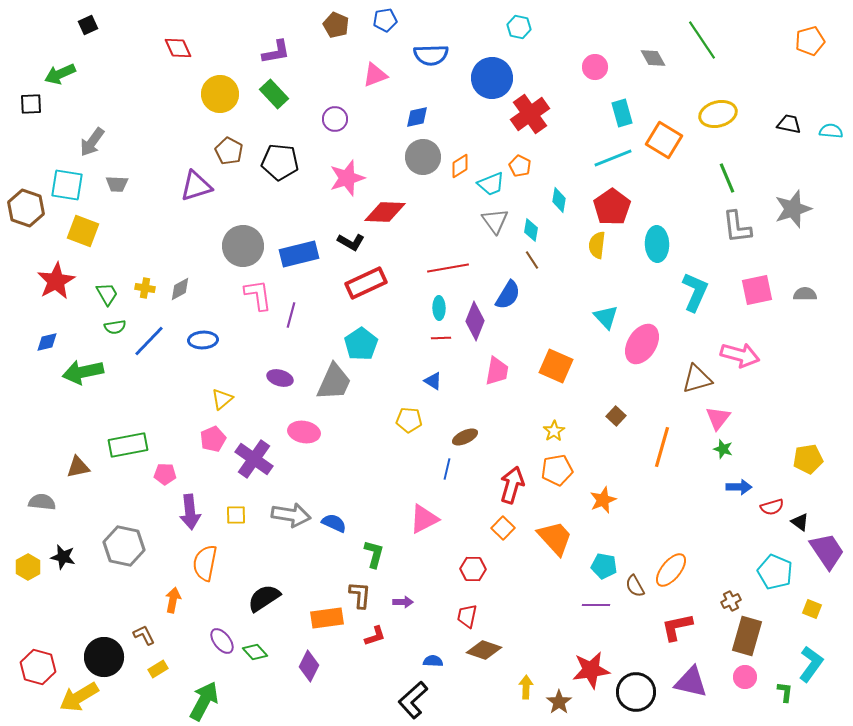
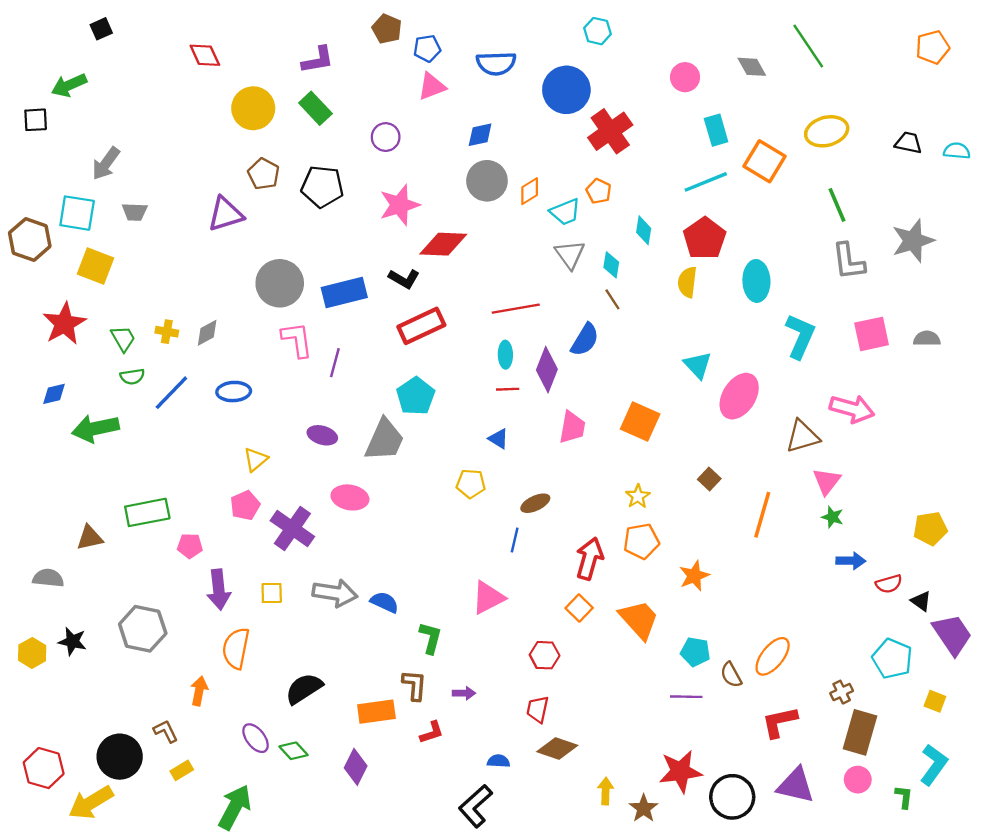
blue pentagon: (385, 20) -> (427, 48), moved

